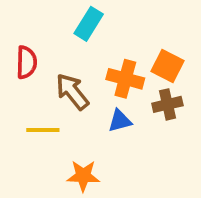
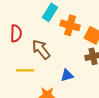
orange cross: (125, 79) -> (70, 25), moved
blue triangle: (120, 121) -> (67, 75), moved

